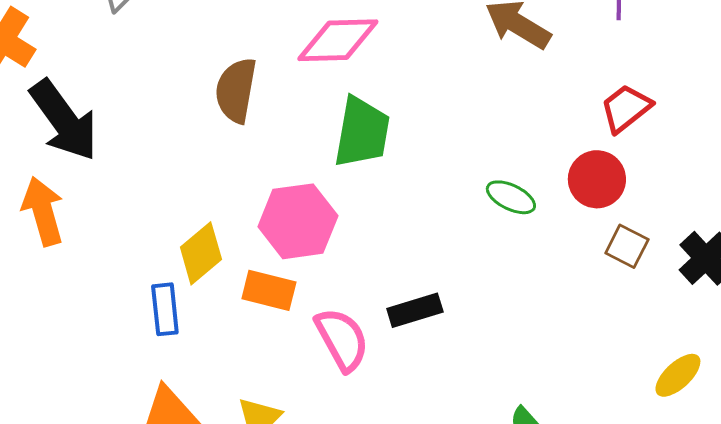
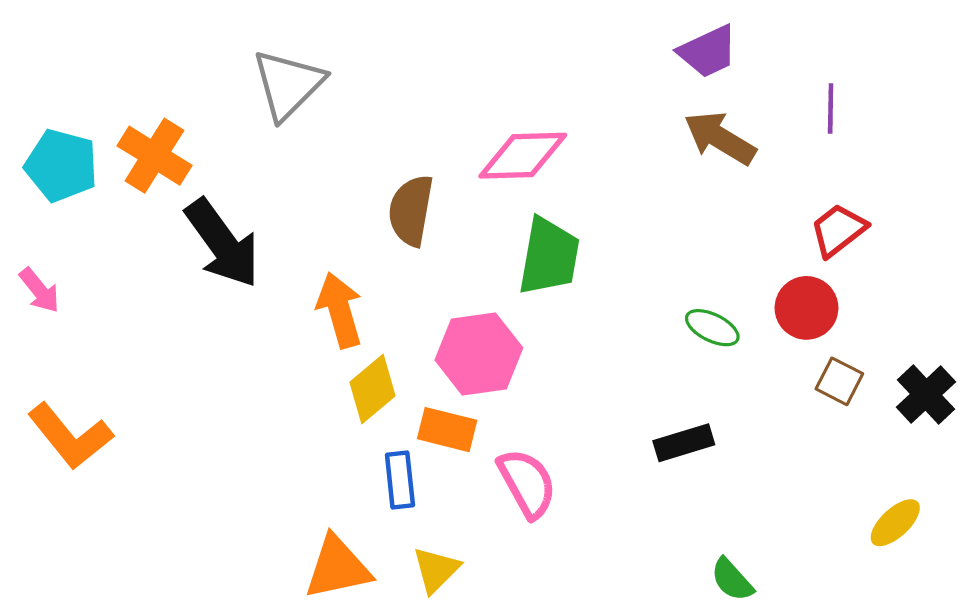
orange arrow: (43, 211) -> (340, 310), moved
blue rectangle: (165, 309) -> (400, 480), moved
black rectangle: (415, 310) -> (684, 443), moved

